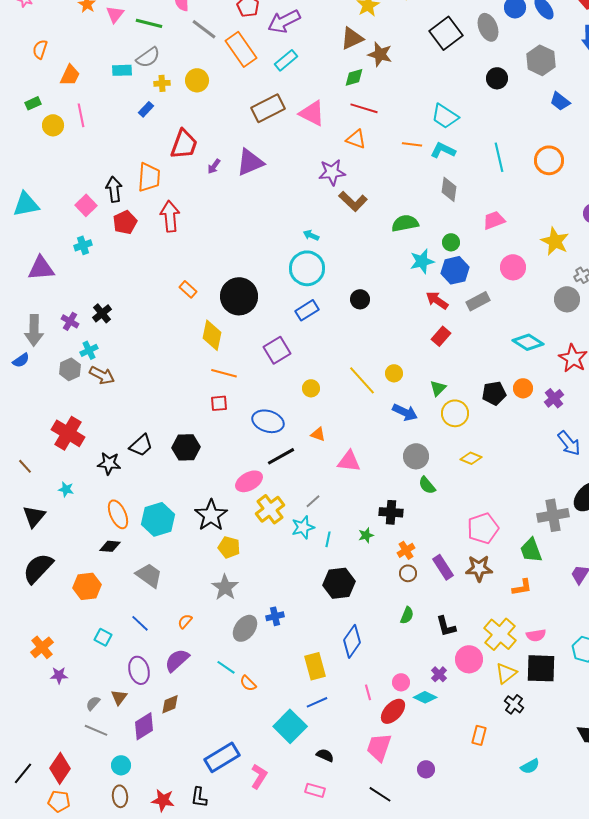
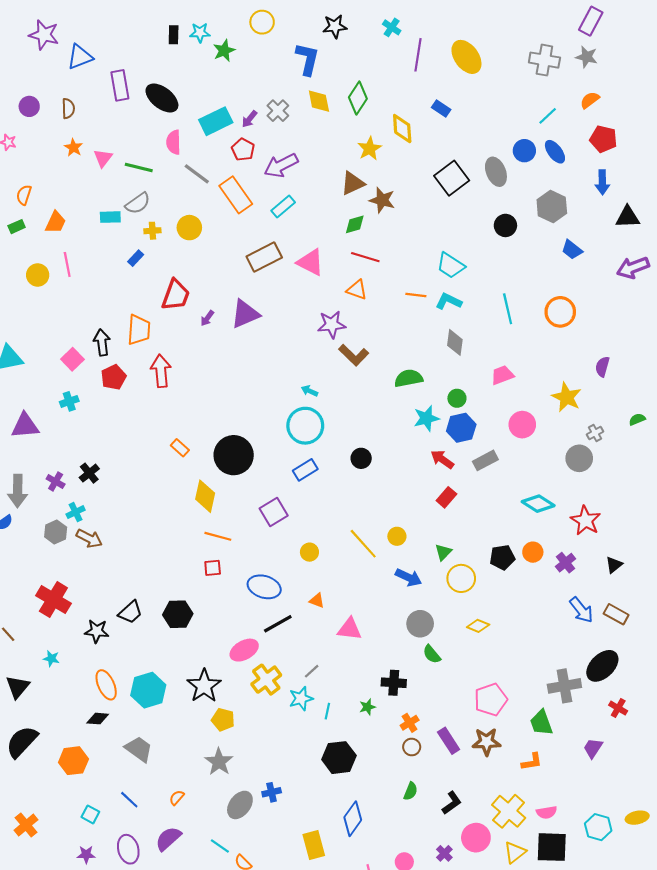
green rectangle: (33, 103) -> (17, 227), moved
black L-shape: (446, 626) -> (452, 803), turned -110
purple star: (59, 675) -> (86, 854), moved

